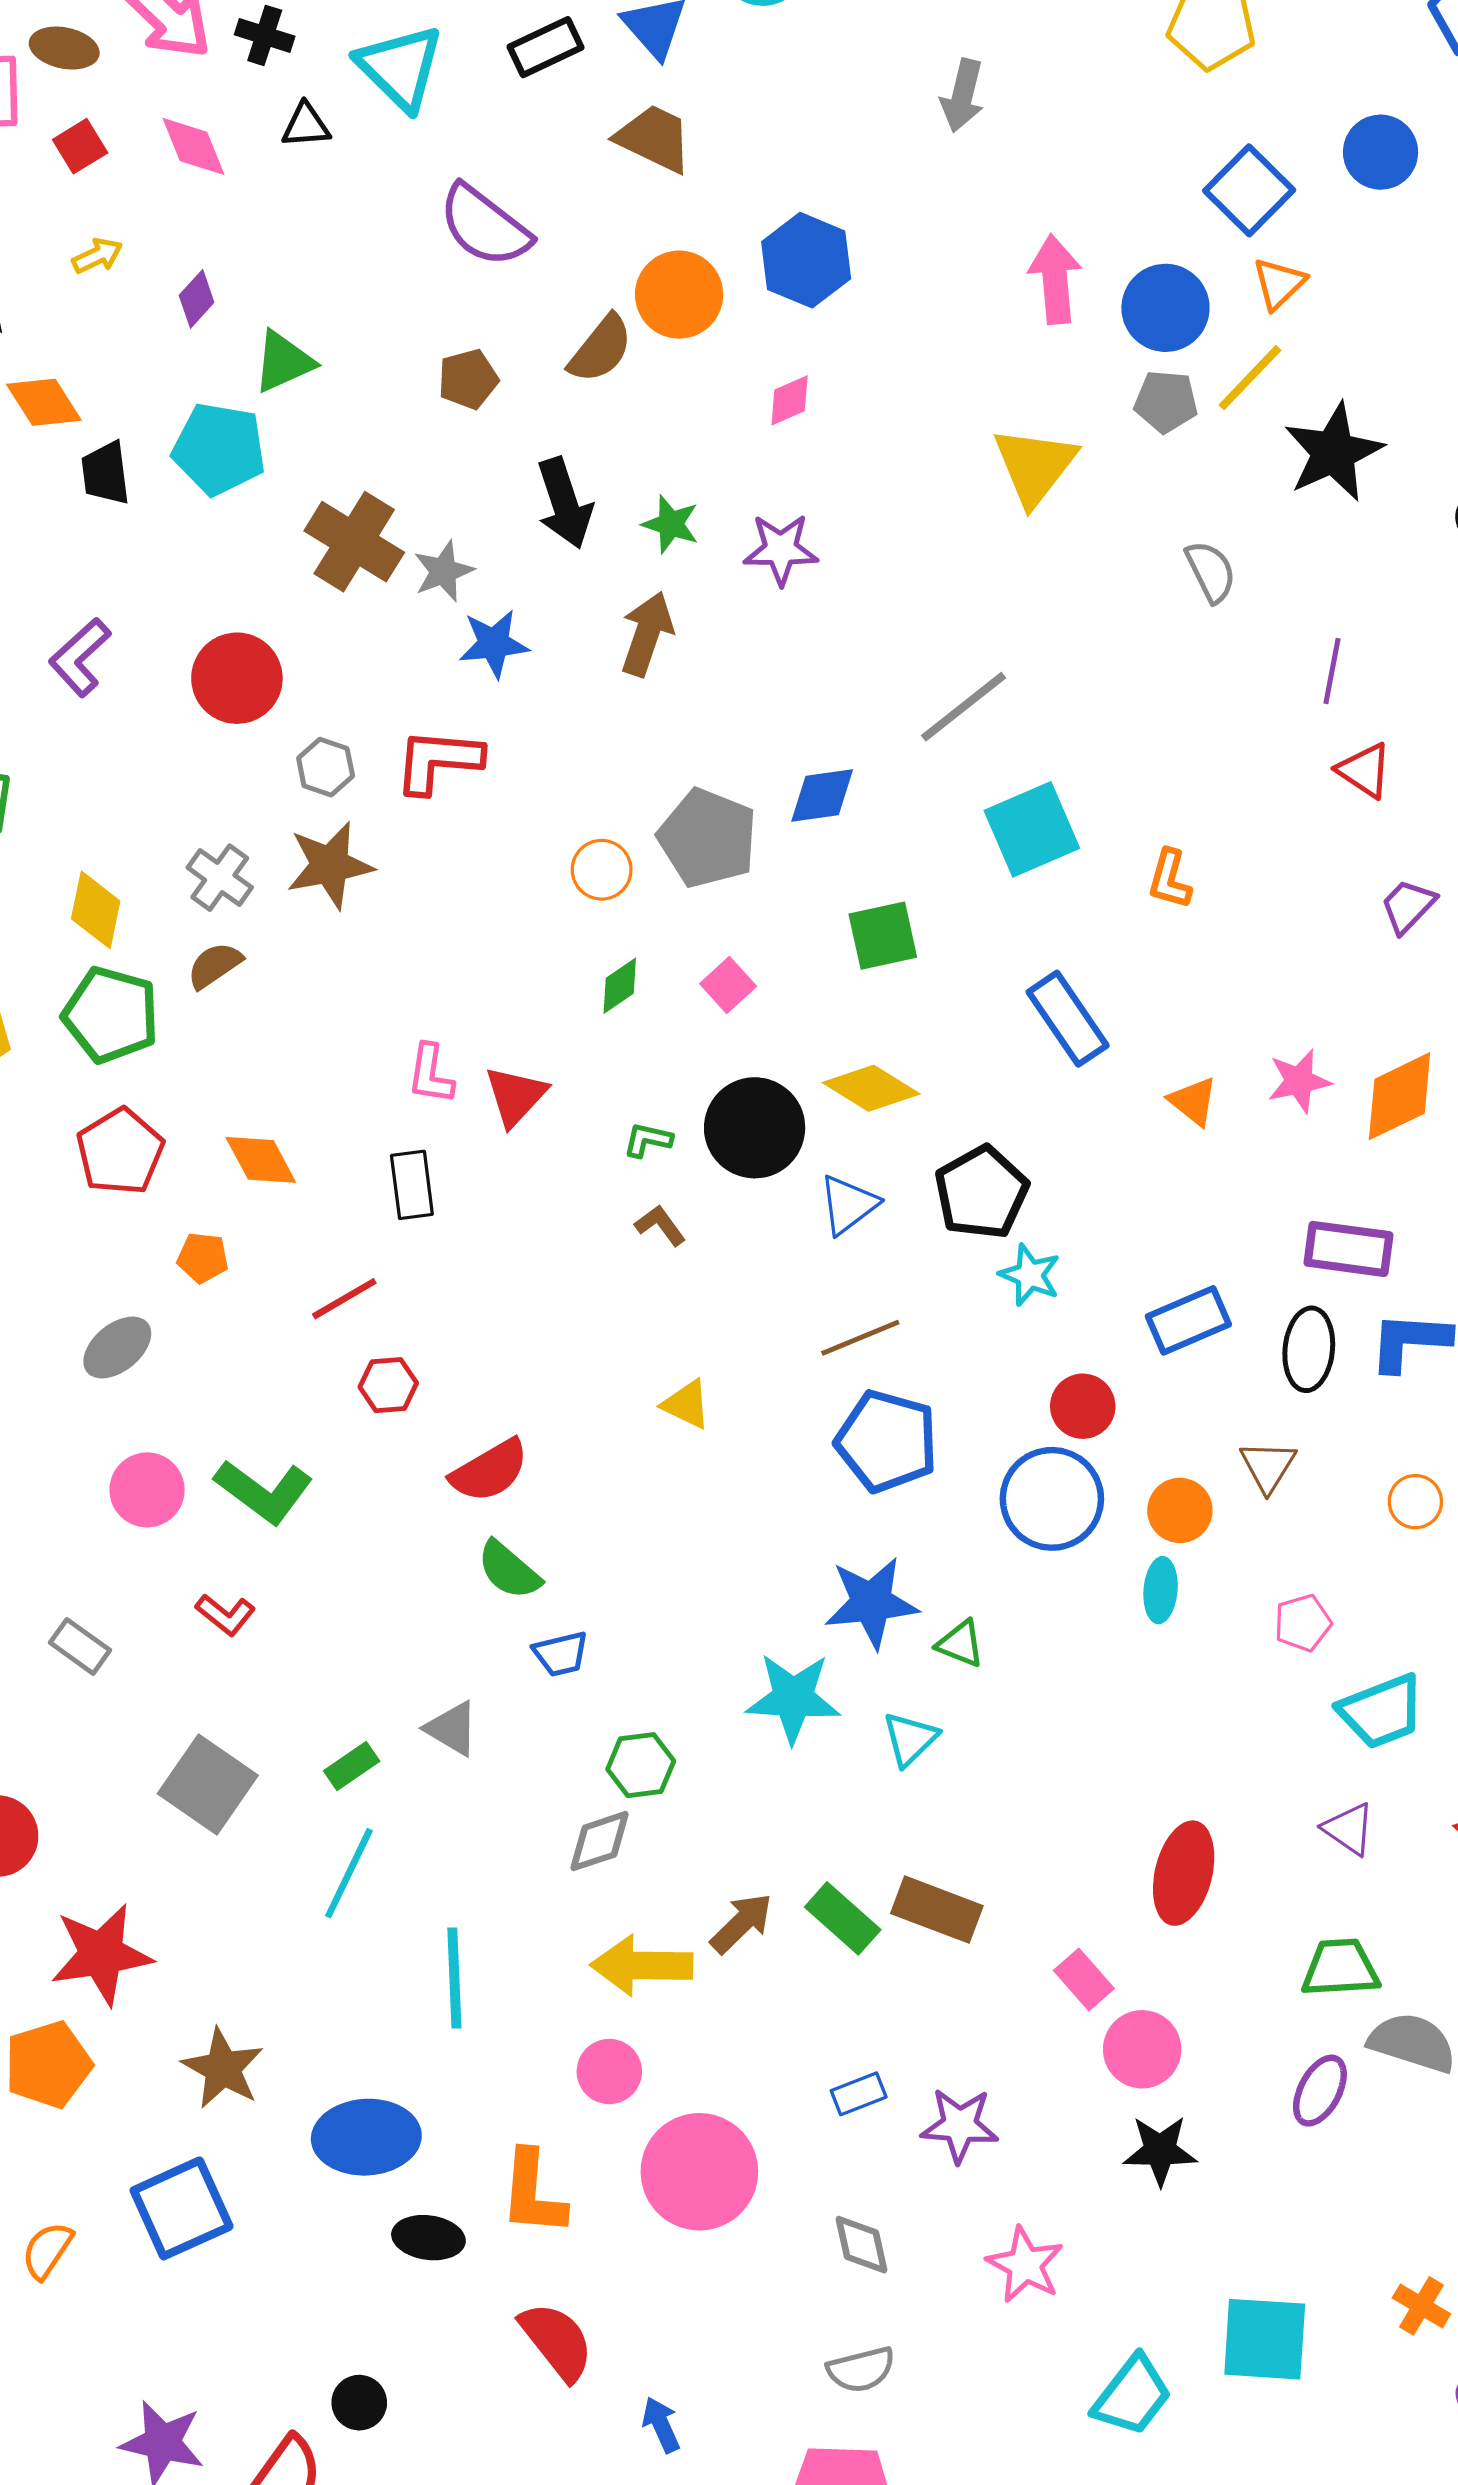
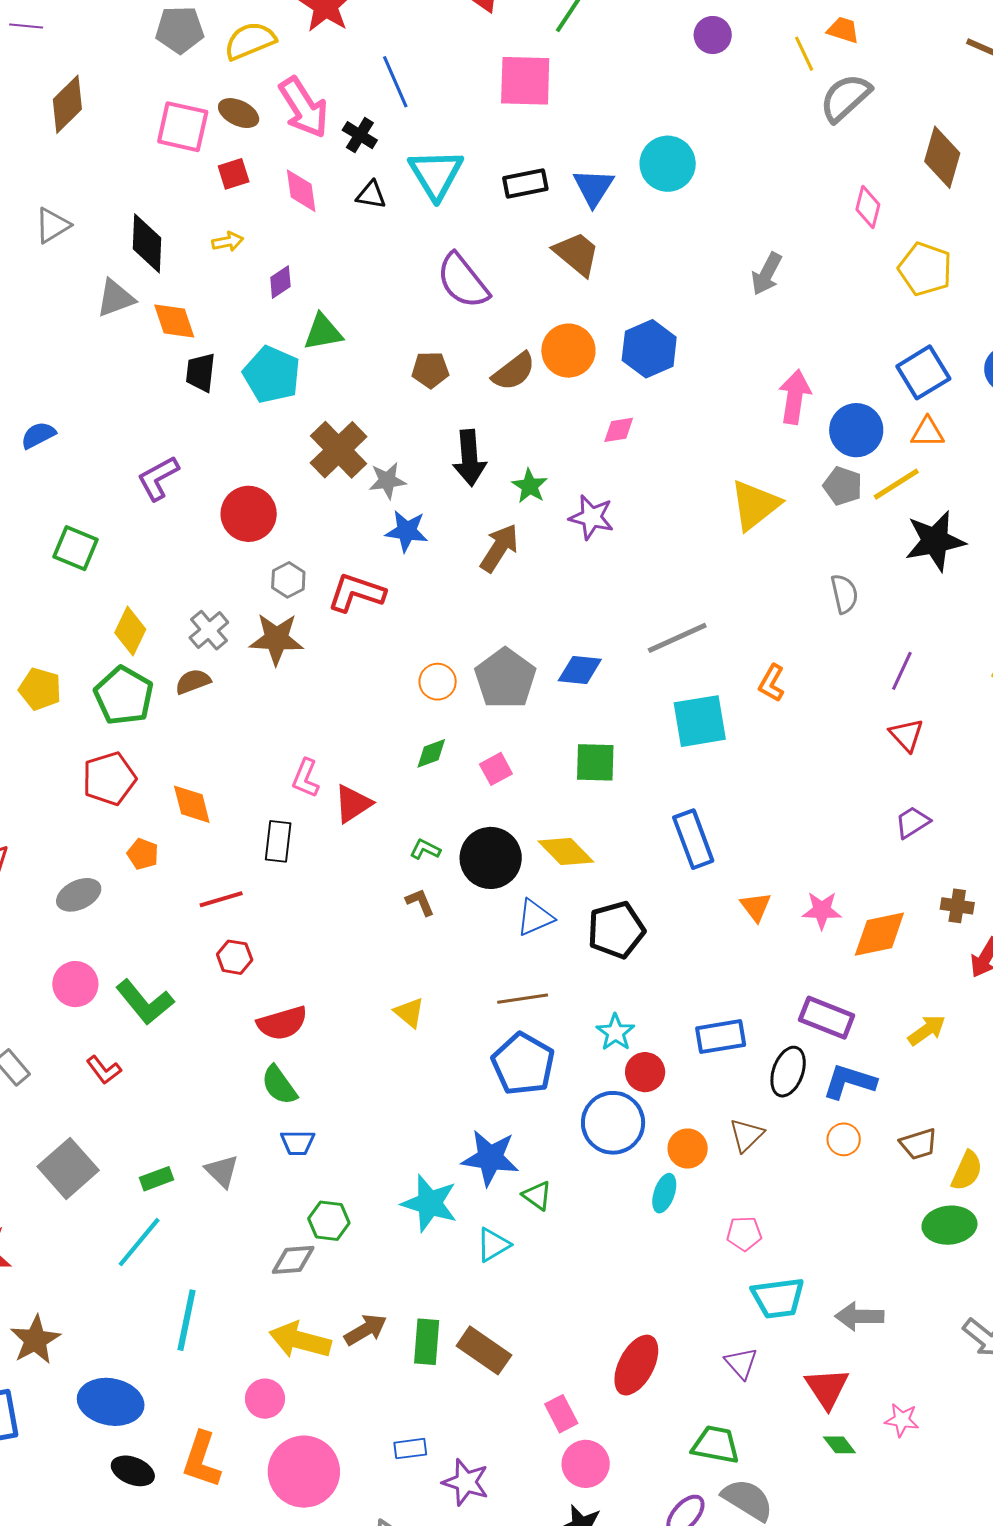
orange triangle: (1279, 283) -> (927, 432), turned 30
orange L-shape: (1170, 879) -> (772, 683), moved
cyan star: (1030, 1275) -> (615, 1032), moved
orange circle: (1415, 1502) -> (844, 1139), moved
green rectangle: (843, 1918) -> (427, 1342), turned 39

